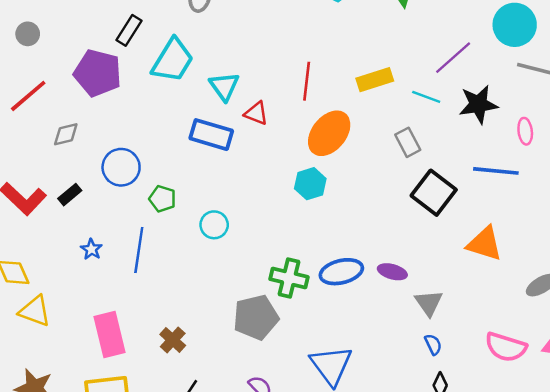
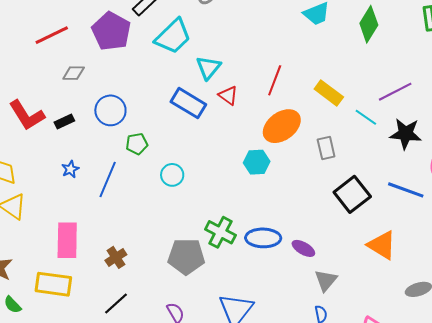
yellow rectangle: (375, 80) -> (329, 93), turned 40
gray rectangle: (408, 142) -> (326, 148), moved
green pentagon: (162, 199) -> (137, 144), turned 30

